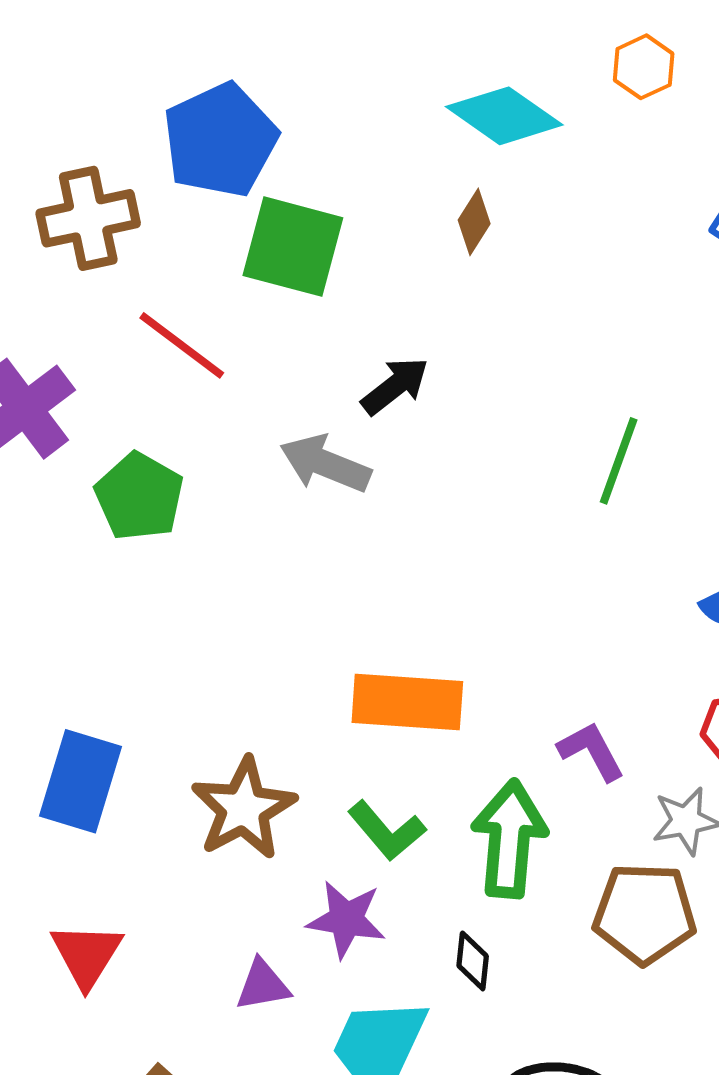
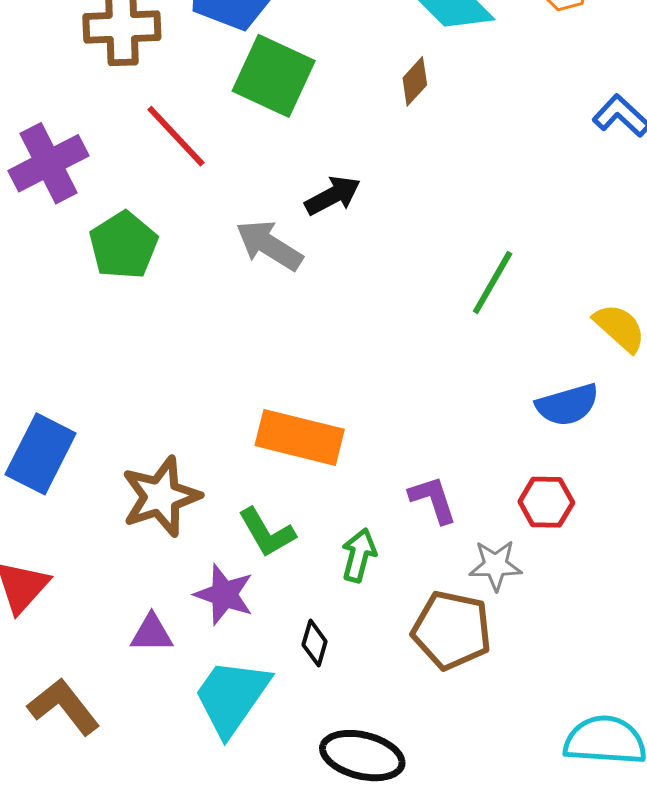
green arrow: (509, 839) -> (359, 555), size x0.6

